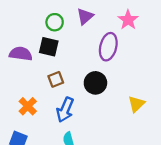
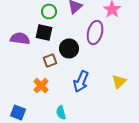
black circle: (95, 83) -> (69, 48), moved
orange cross: (28, 106) -> (41, 86), moved
blue arrow: (65, 110) -> (81, 82), moved

